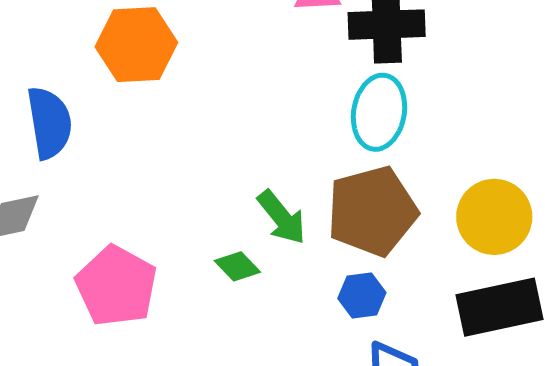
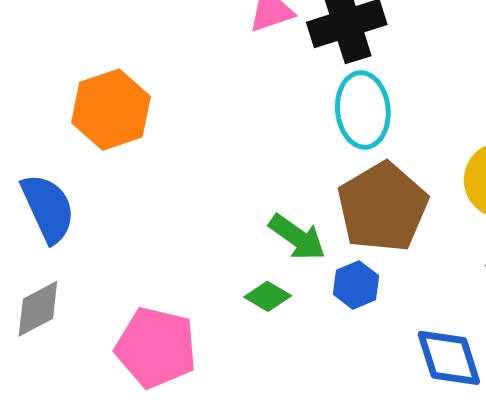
blue hexagon: (362, 296) -> (356, 285), moved

